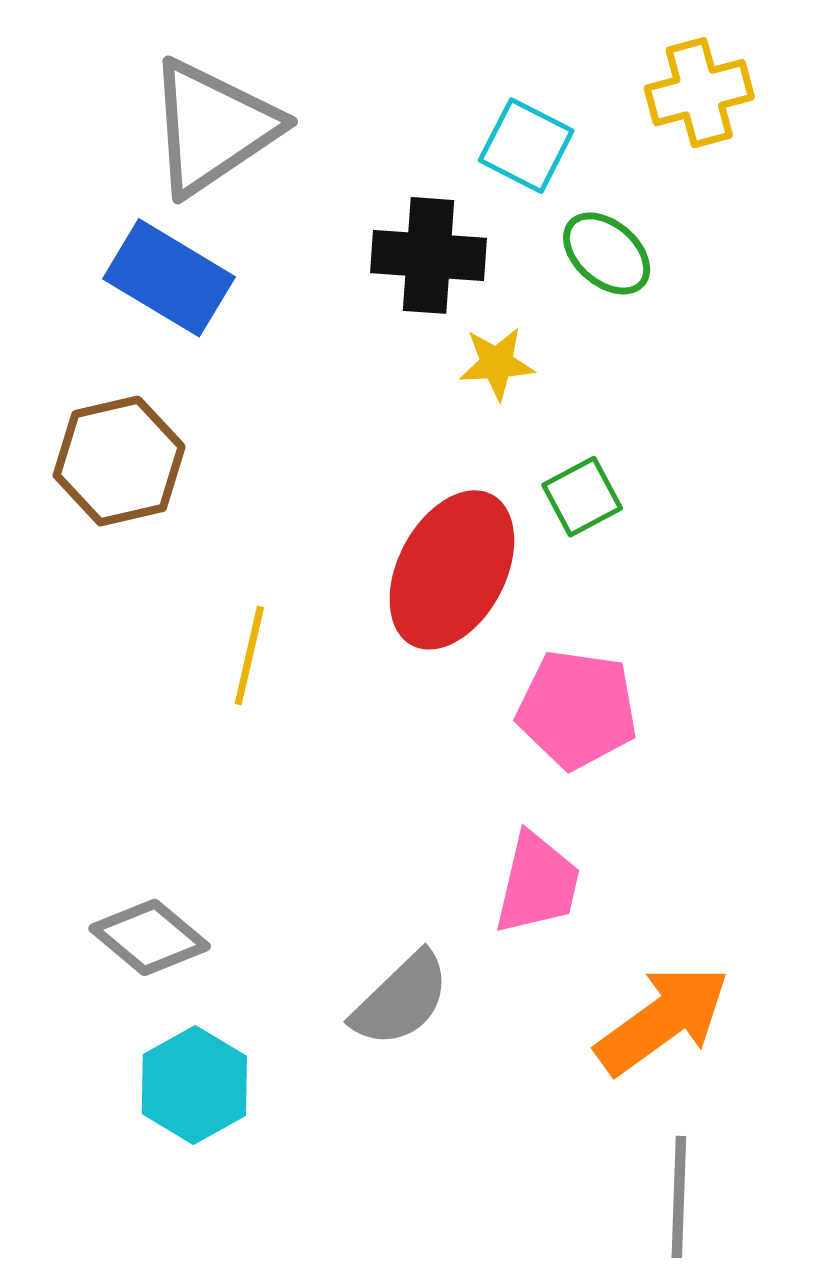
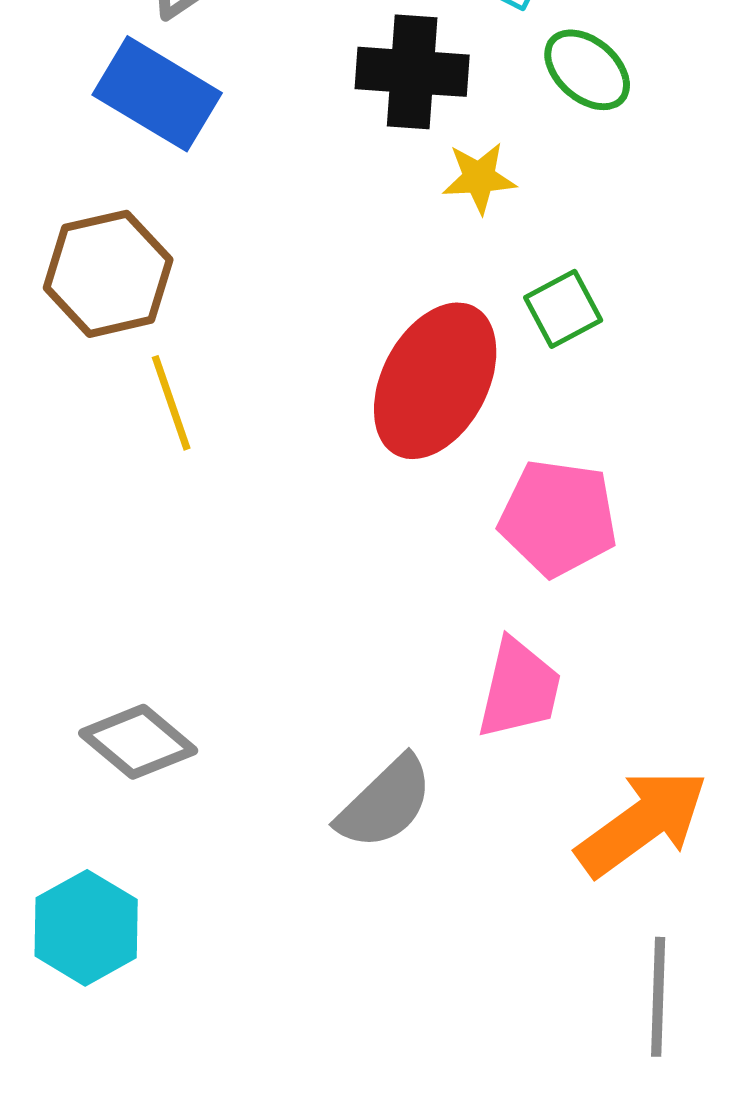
yellow line: (249, 655) -> (171, 403), moved, turned -32
cyan hexagon: (194, 1085) -> (86, 928), moved

